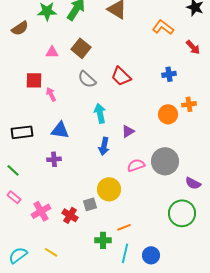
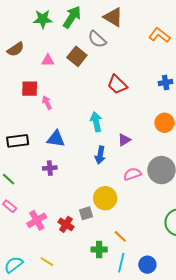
brown semicircle: (20, 28) -> (16, 49), moved
gray semicircle: (87, 79) -> (97, 39), moved
orange line: (124, 227) -> (120, 236), turned 64

